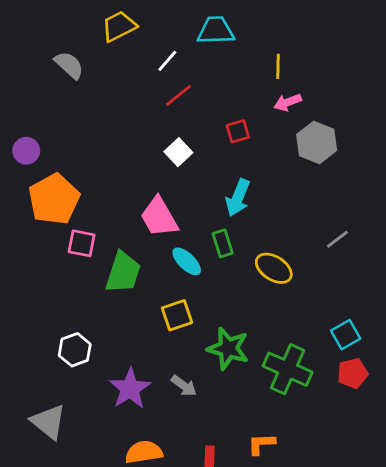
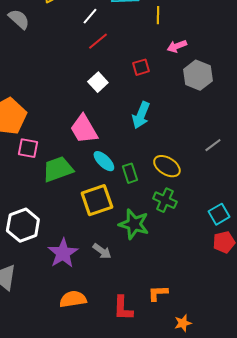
yellow line: (278, 66) -> (158, 15), moved
green rectangle: (223, 243) -> (130, 173), moved
green trapezoid: (123, 272) -> (58, 169), turned -128
yellow square: (177, 315) -> (97, 200), size x1.4
white hexagon: (75, 350) -> (23, 225), size x1.4
green cross: (288, 369) -> (165, 200), moved, size x0.7

